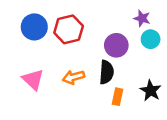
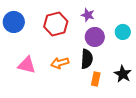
purple star: (142, 18) -> (88, 15), moved
blue circle: (34, 27) -> (14, 22), moved
pink triangle: (33, 80) -> (27, 65), turned -30

